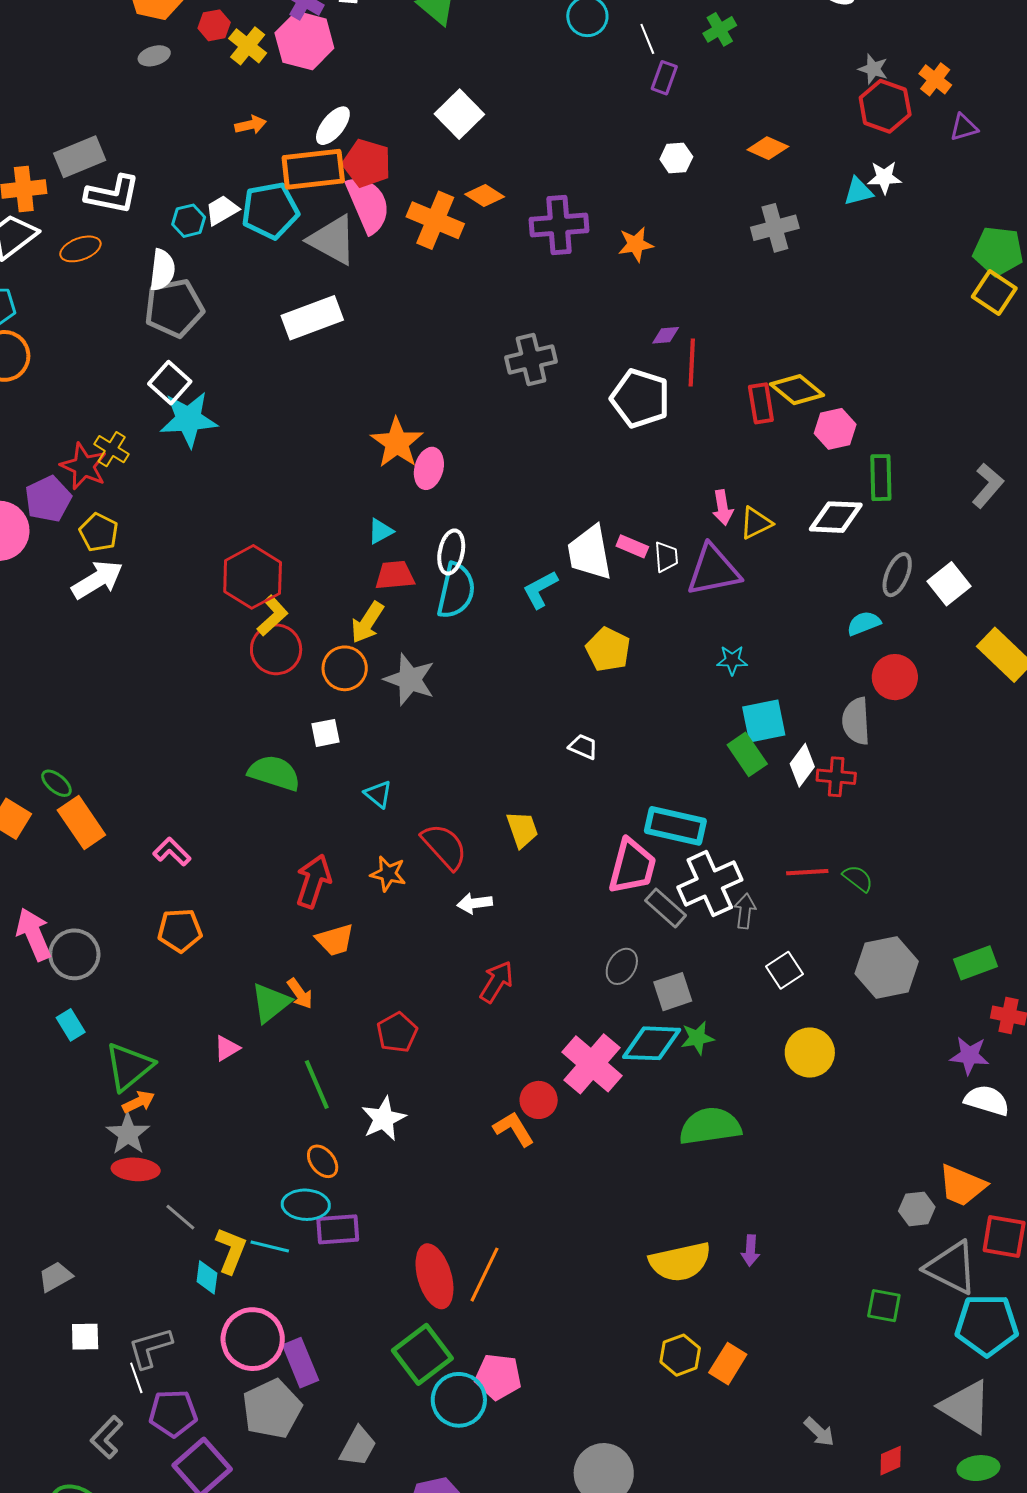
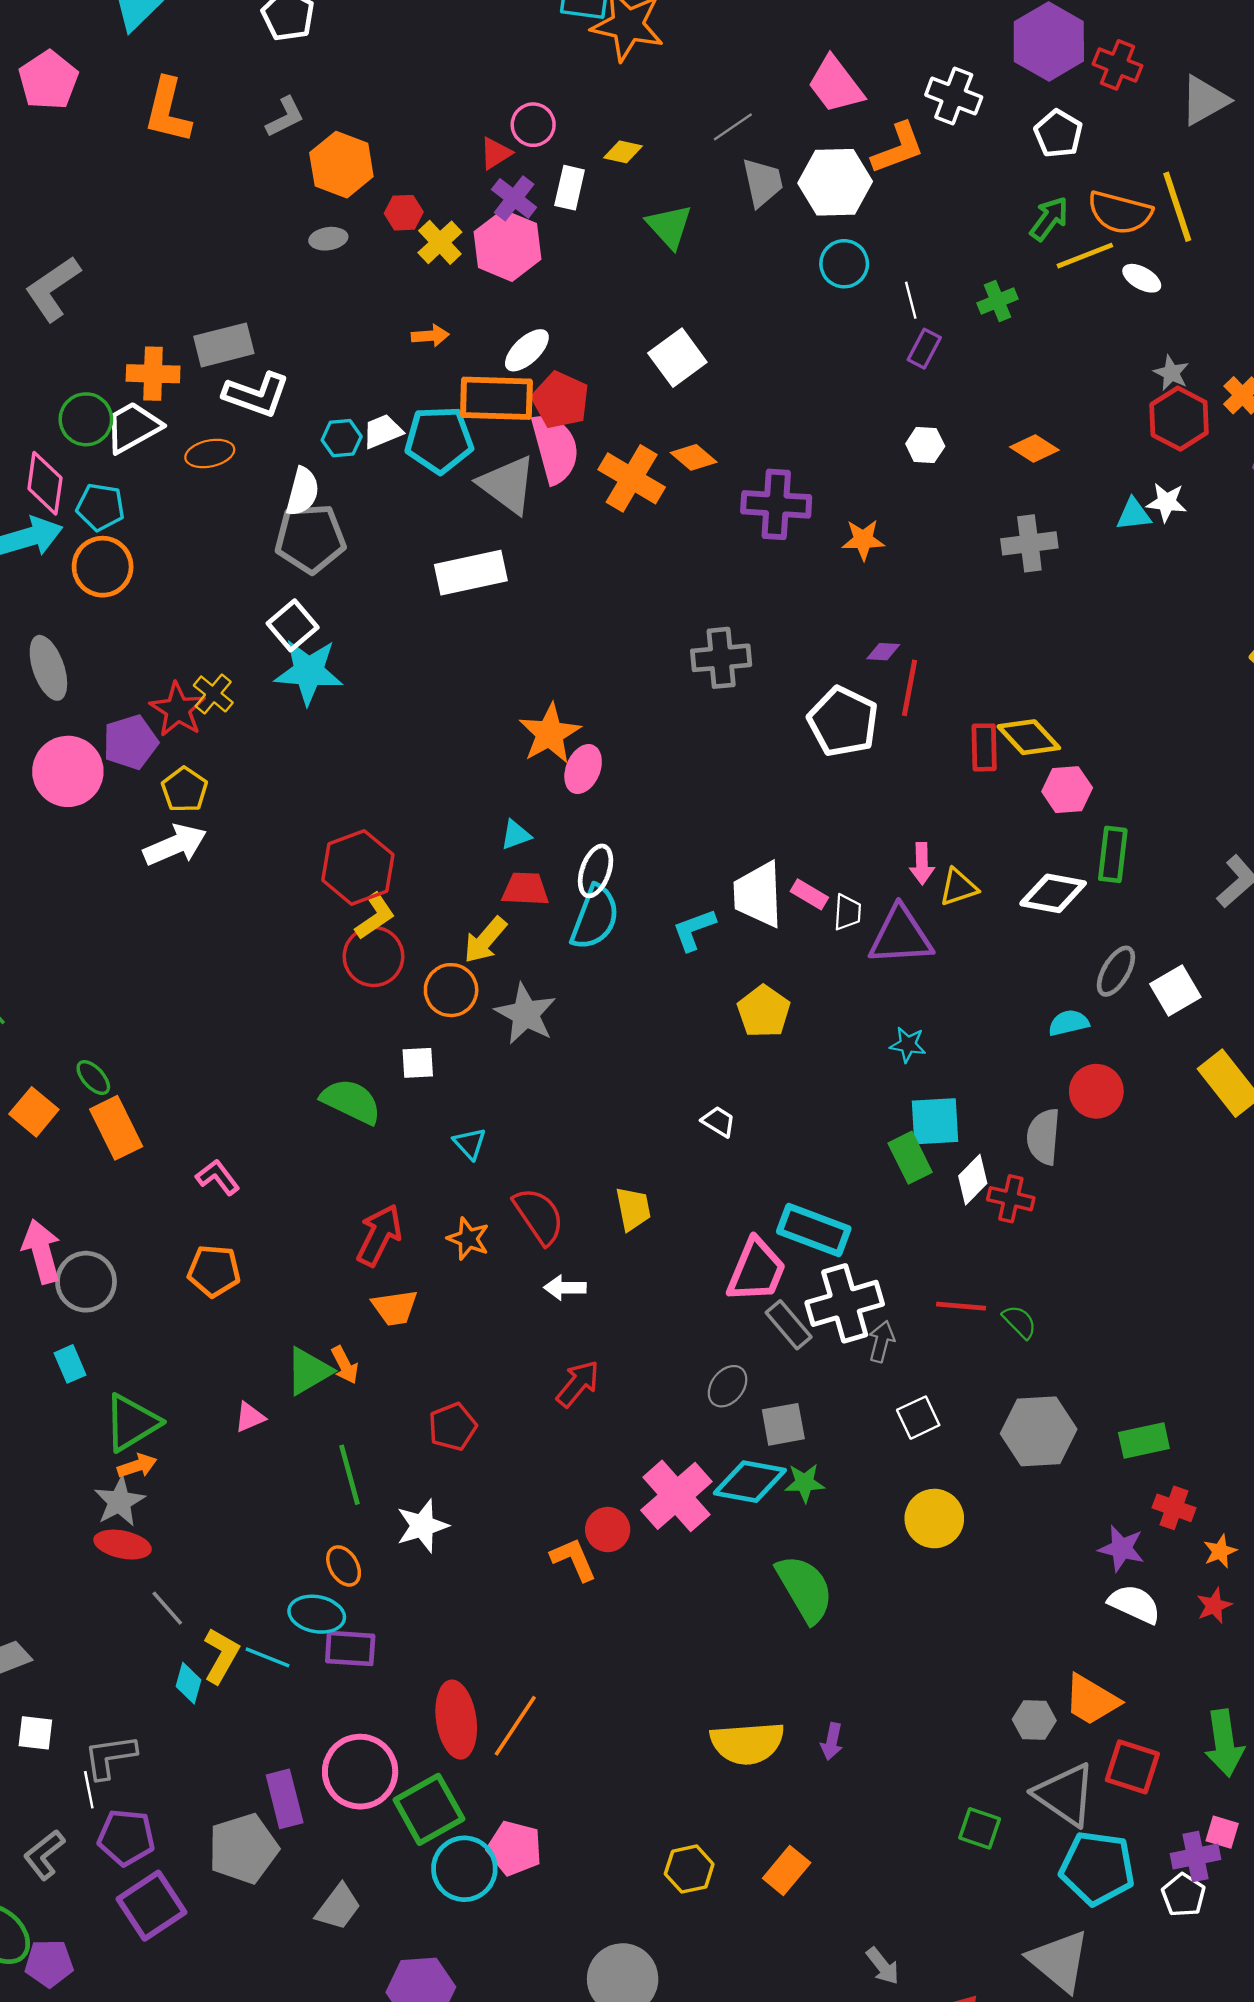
green semicircle: (710, 1126) -> (805, 1589), turned 60
pink circle: (253, 1339) -> (360, 1772), moved
yellow hexagon: (680, 1355) -> (689, 1869), moved

